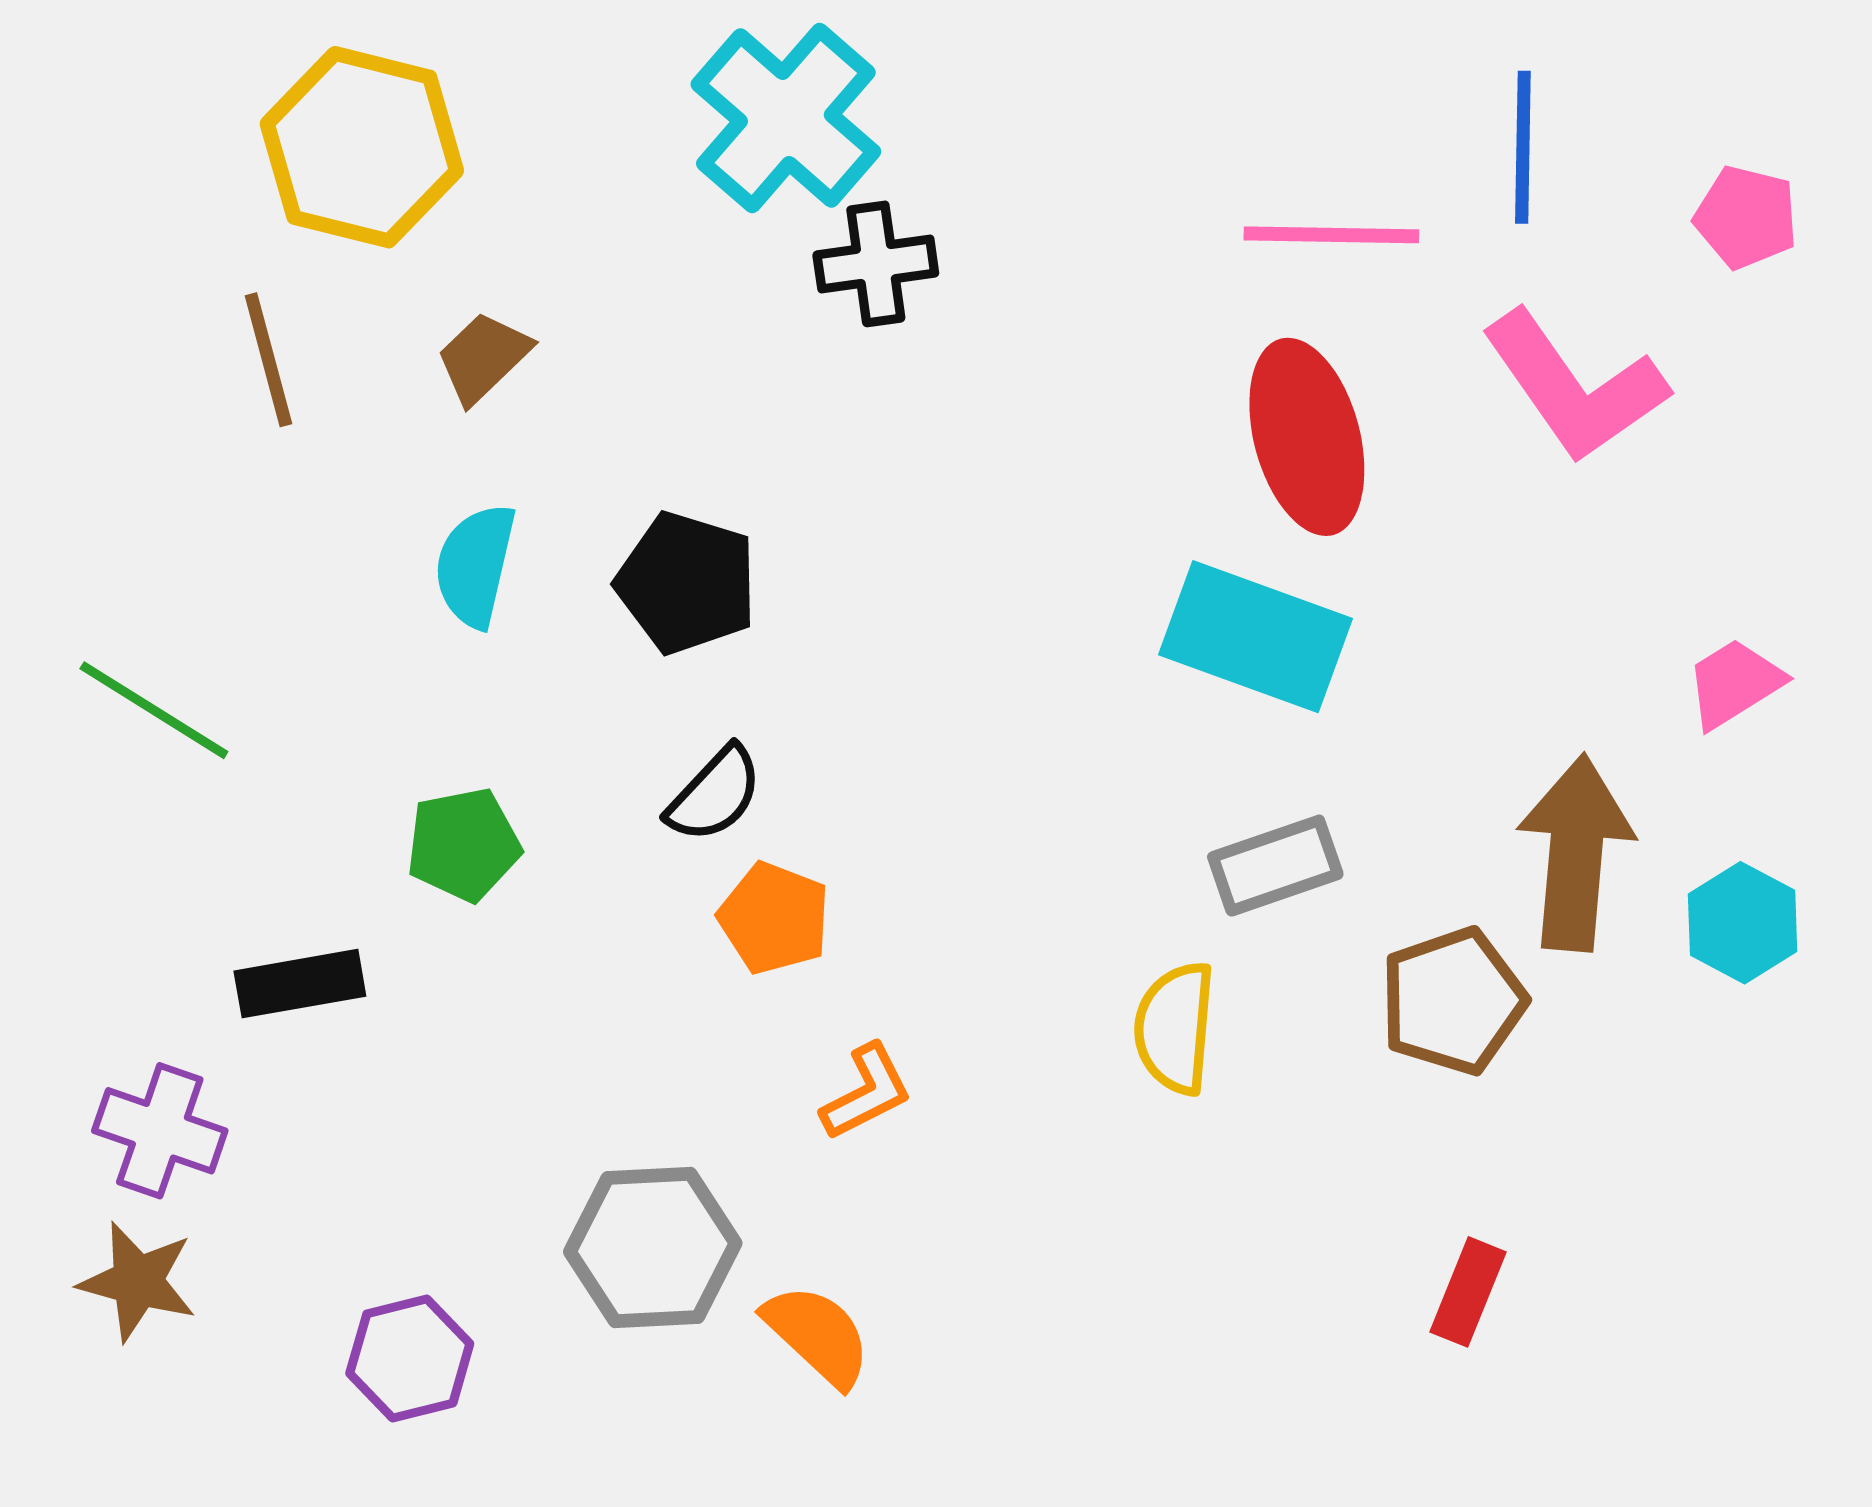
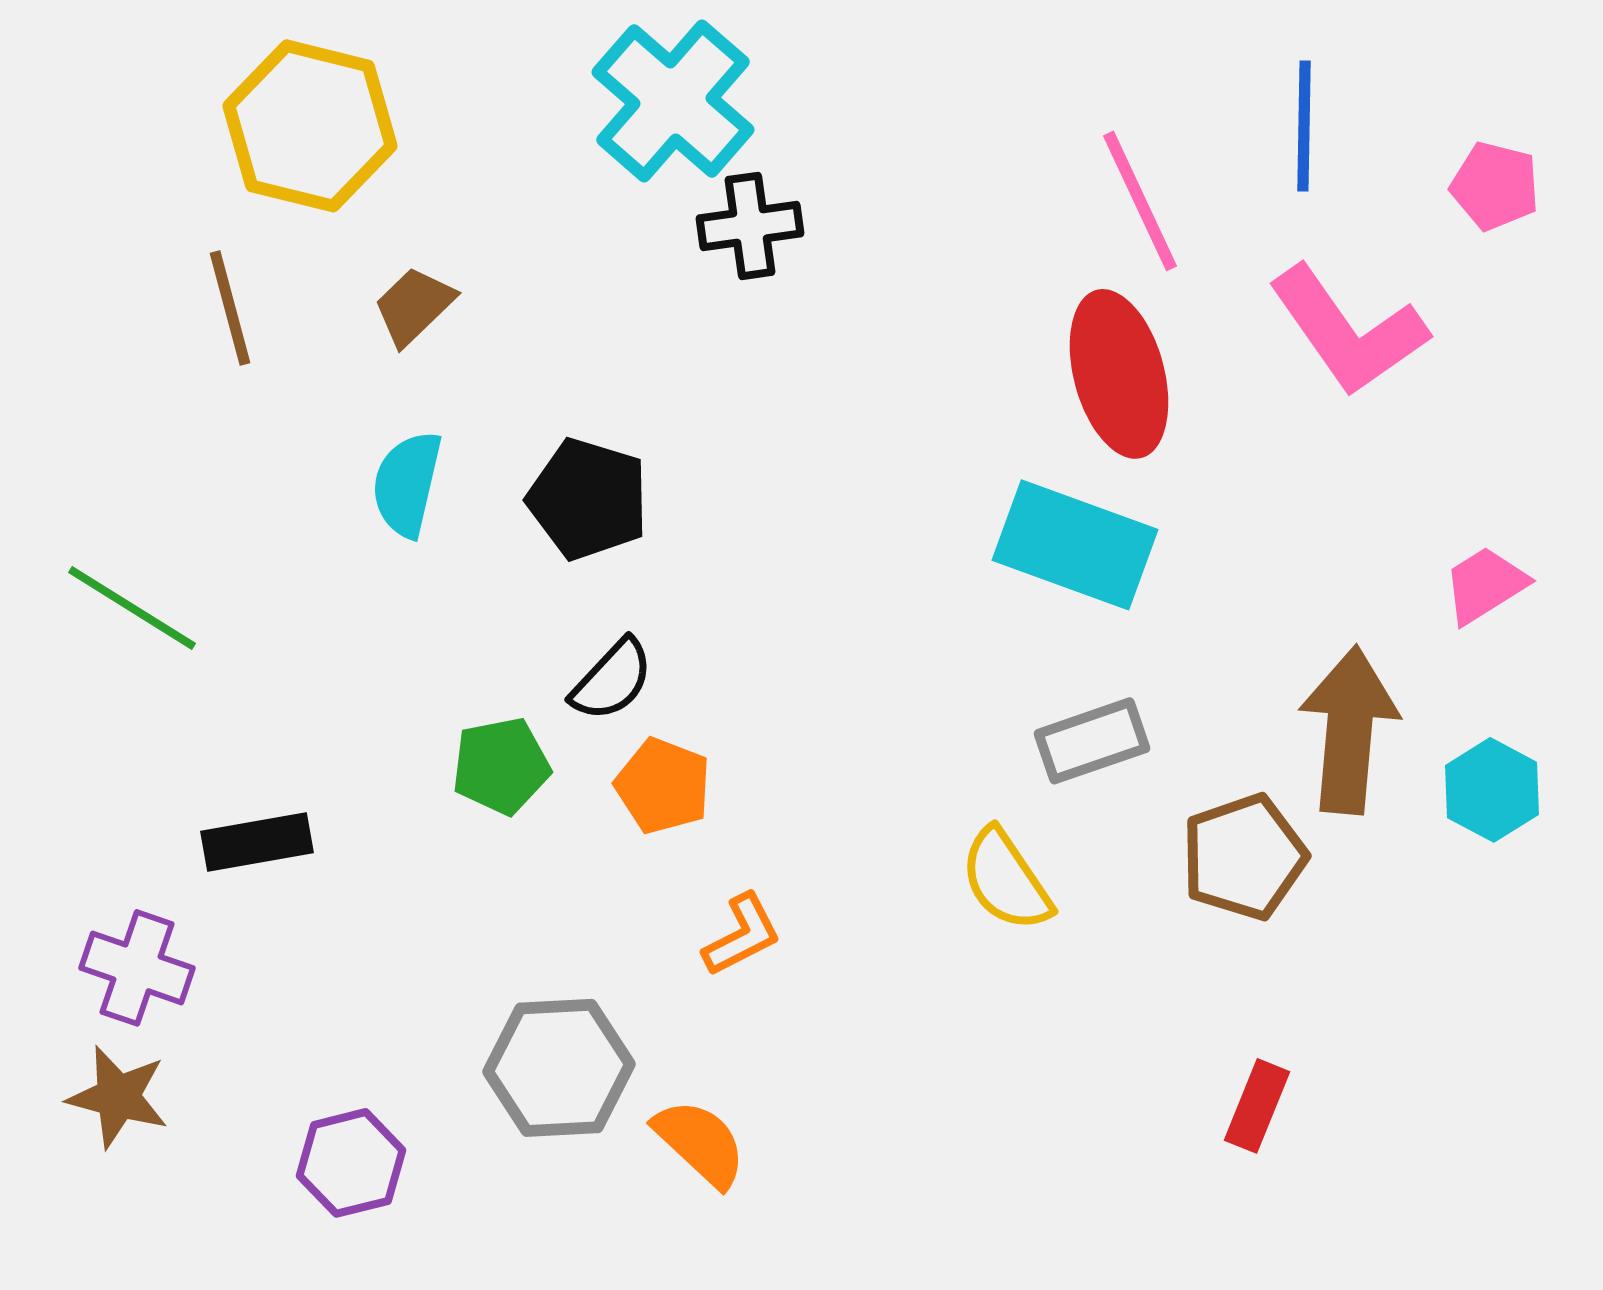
pink line: (1331, 235) -> (1140, 201), turned 64
green pentagon: (464, 845) -> (501, 766), moved
yellow semicircle: (1175, 1028) -> (1006, 880), turned -39

